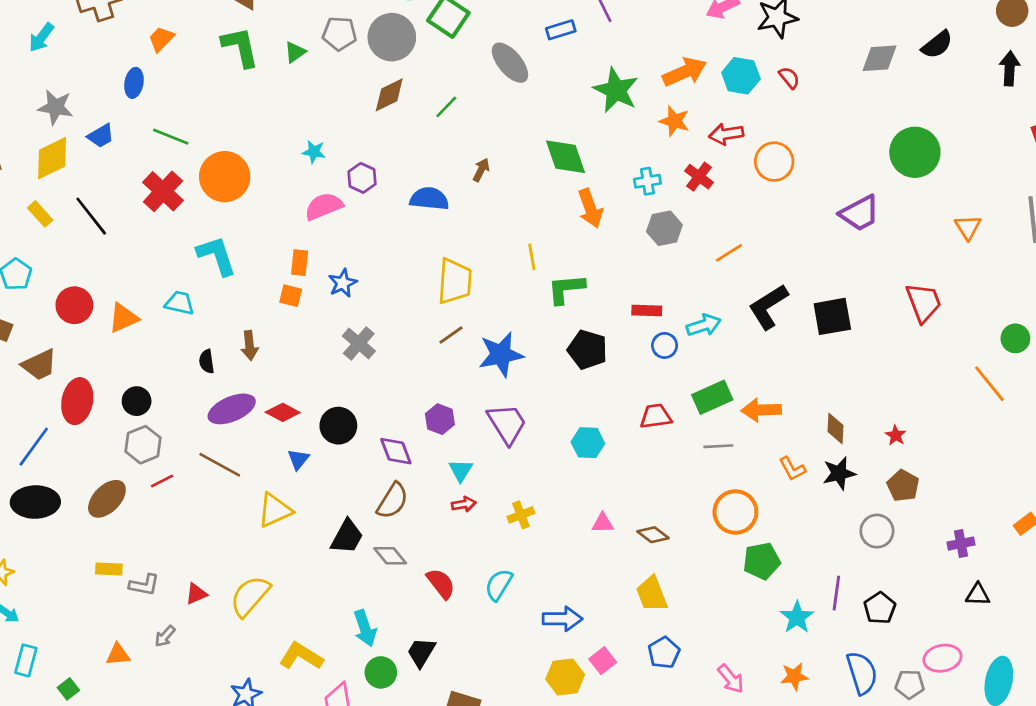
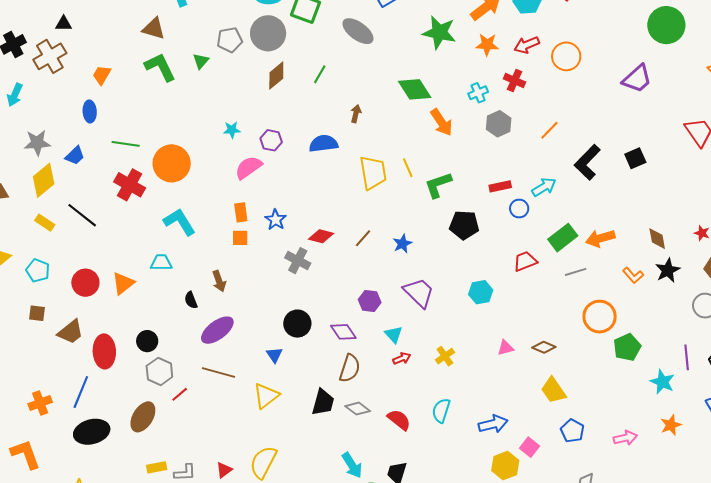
yellow trapezoid: (455, 281) -> (373, 173), moved
black square: (832, 316) -> (635, 158), size x0.7
blue star: (501, 355) -> (402, 244), size x0.6
red diamond: (283, 412) -> (321, 236), moved
pink arrow: (731, 679) -> (625, 438), turned -50

